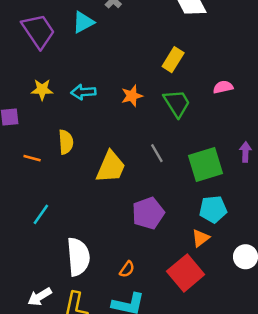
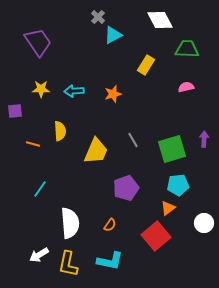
cyan triangle: (83, 22) -> (113, 35), moved
green trapezoid: (177, 103) -> (187, 49), moved, turned -55
orange semicircle: (127, 269) -> (110, 225), moved

